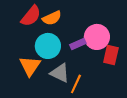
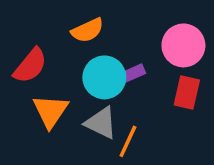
red semicircle: (31, 16) -> (30, 66), moved
pink circle: (97, 37) -> (183, 45), moved
cyan circle: (48, 46) -> (104, 77), moved

